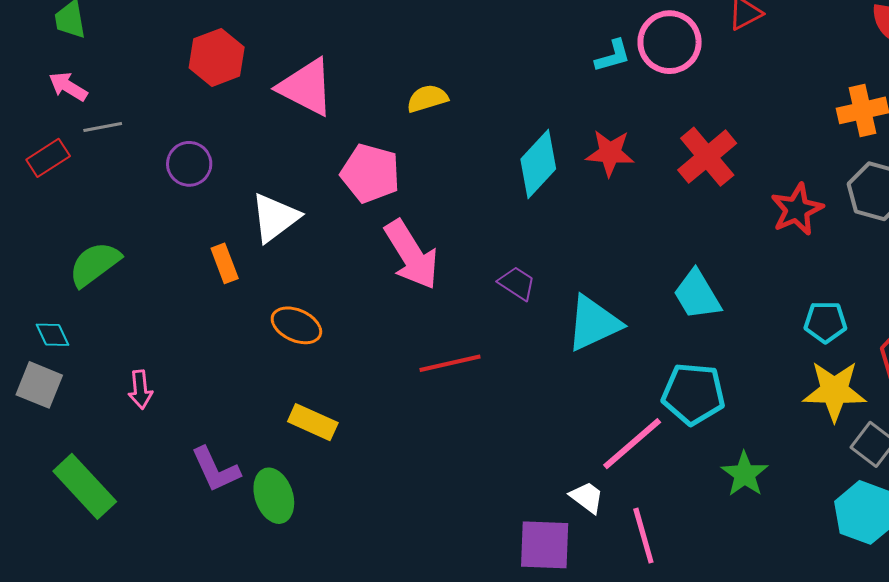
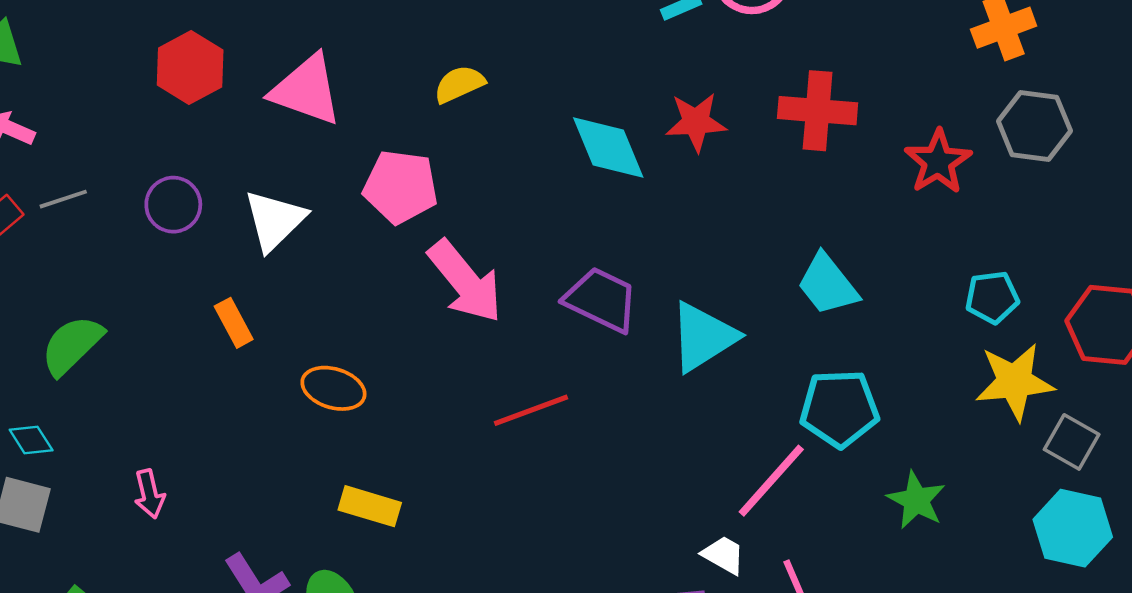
gray line: (103, 127) -> (63, 199), moved
red cross: (707, 157) -> (818, 111), turned -38
cyan diamond: (538, 164) -> (608, 148), turned -58
white triangle: (275, 218) -> (275, 220), moved
purple trapezoid: (517, 283) -> (601, 300), size x1.6

